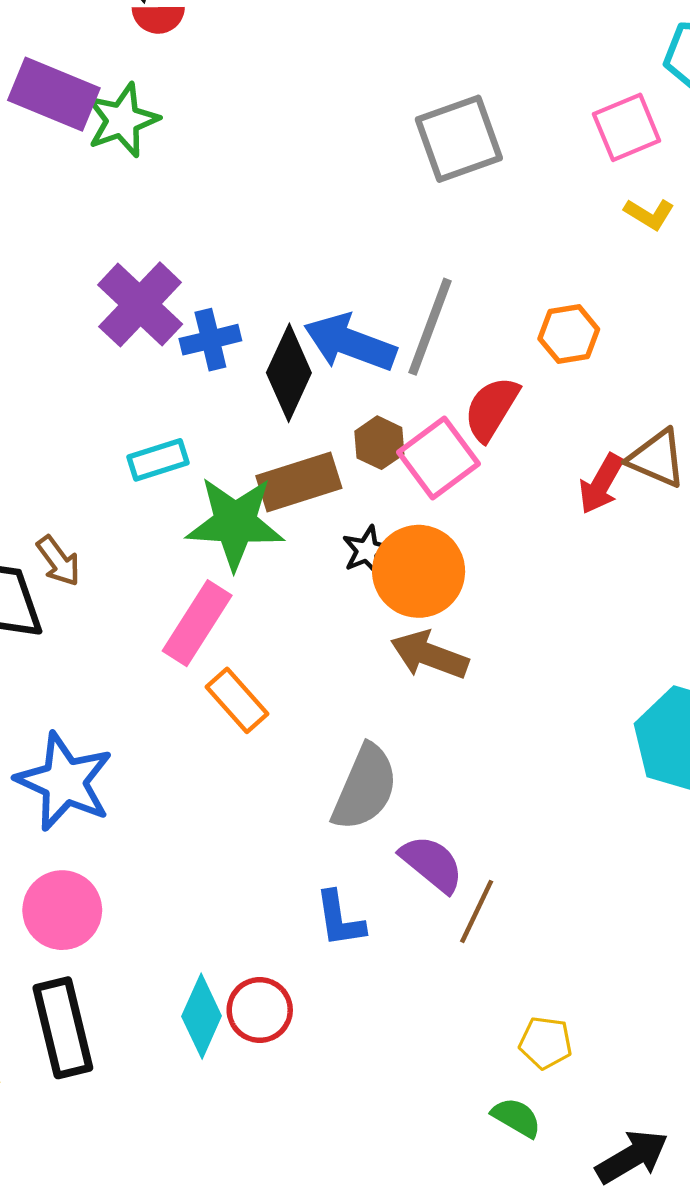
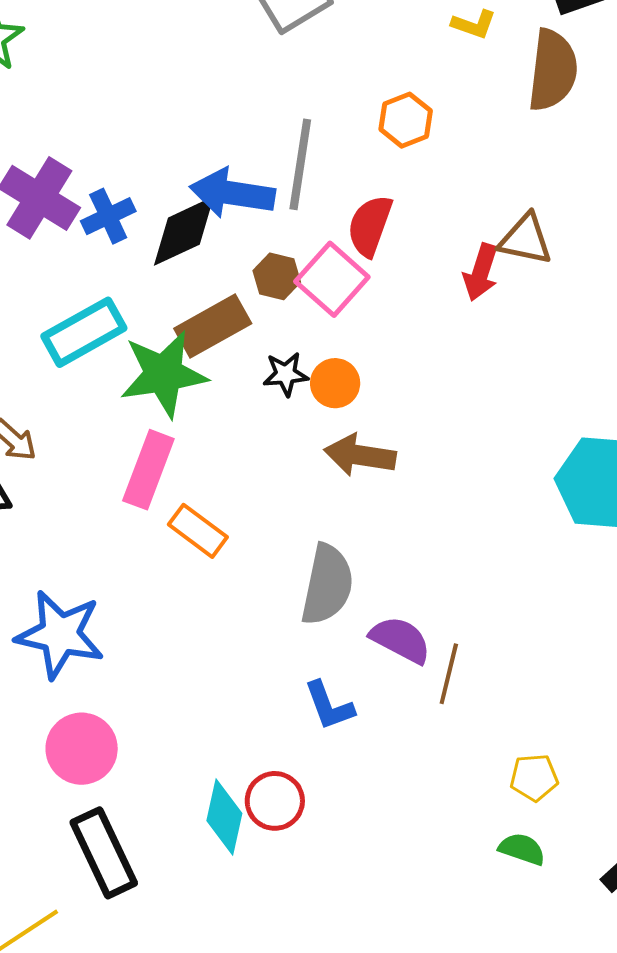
orange hexagon: (569, 334) -> (406, 120), moved
black diamond: (289, 373) -> (184, 231), turned 52
cyan rectangle: (158, 460) -> (84, 332), size x1.5
black star: (367, 550) -> (286, 374), turned 30
orange circle: (419, 571) -> (335, 383), size x0.6

